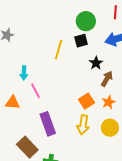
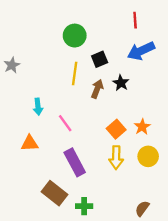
green circle: (86, 21) -> (75, 36), moved
brown arrow: (107, 79) -> (97, 89), moved
pink line: (35, 91) -> (65, 123), moved

